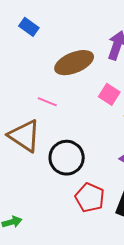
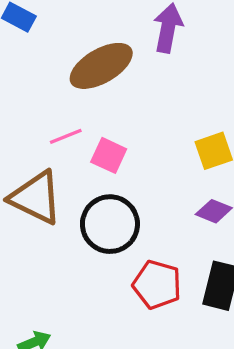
pink square: (109, 94) -> (109, 155), moved
pink line: (47, 102) -> (66, 136), turned -36

